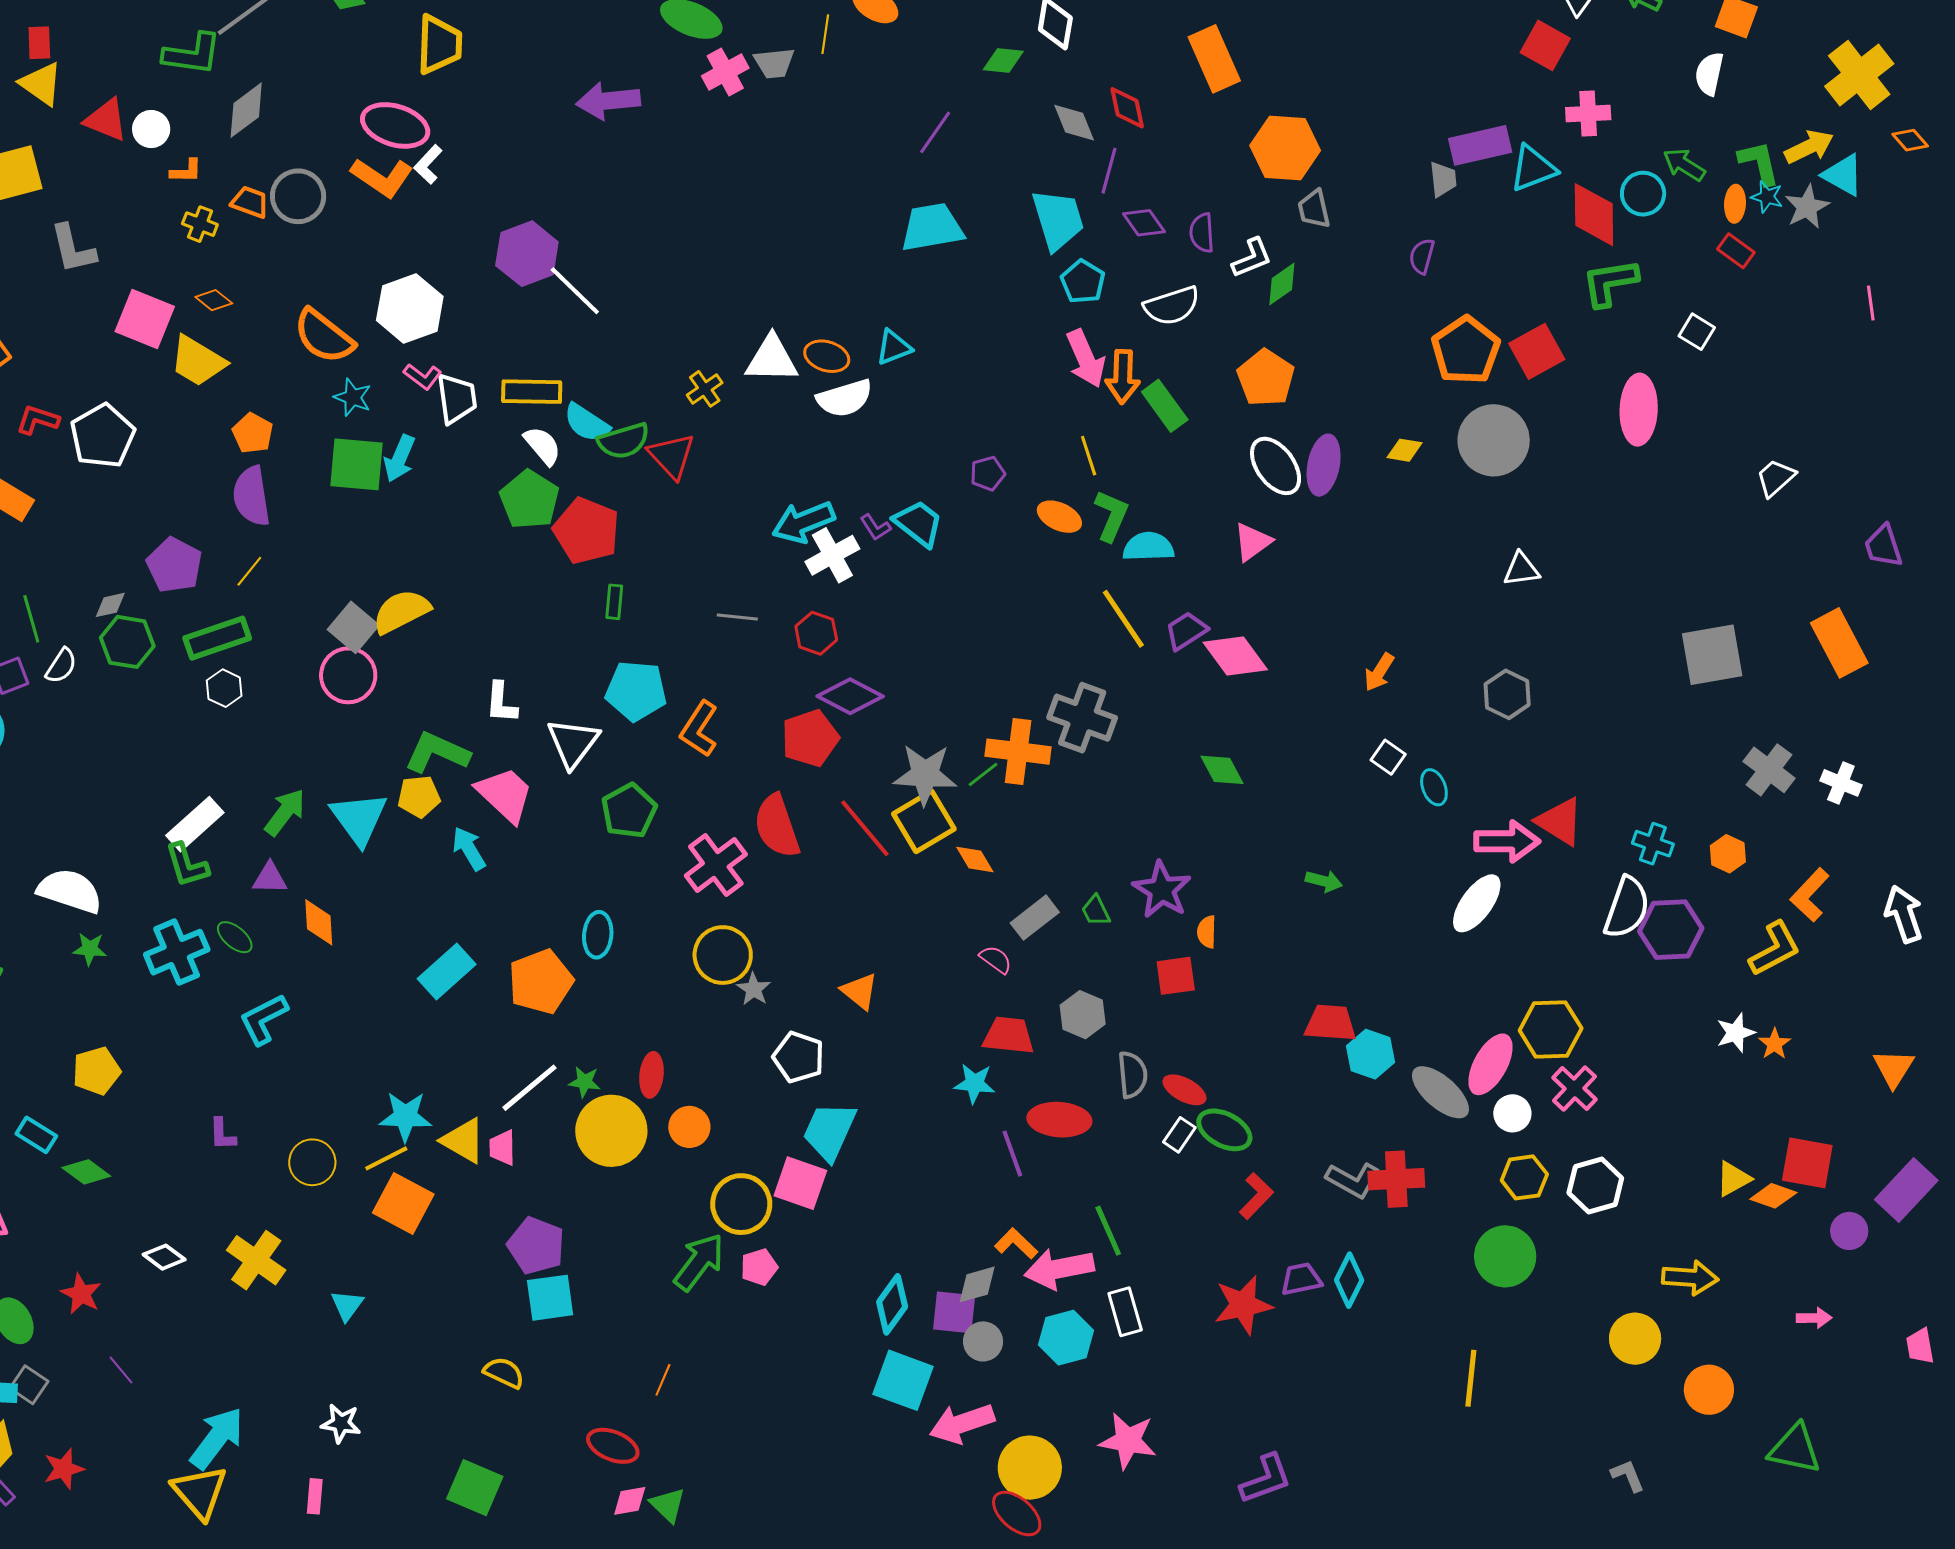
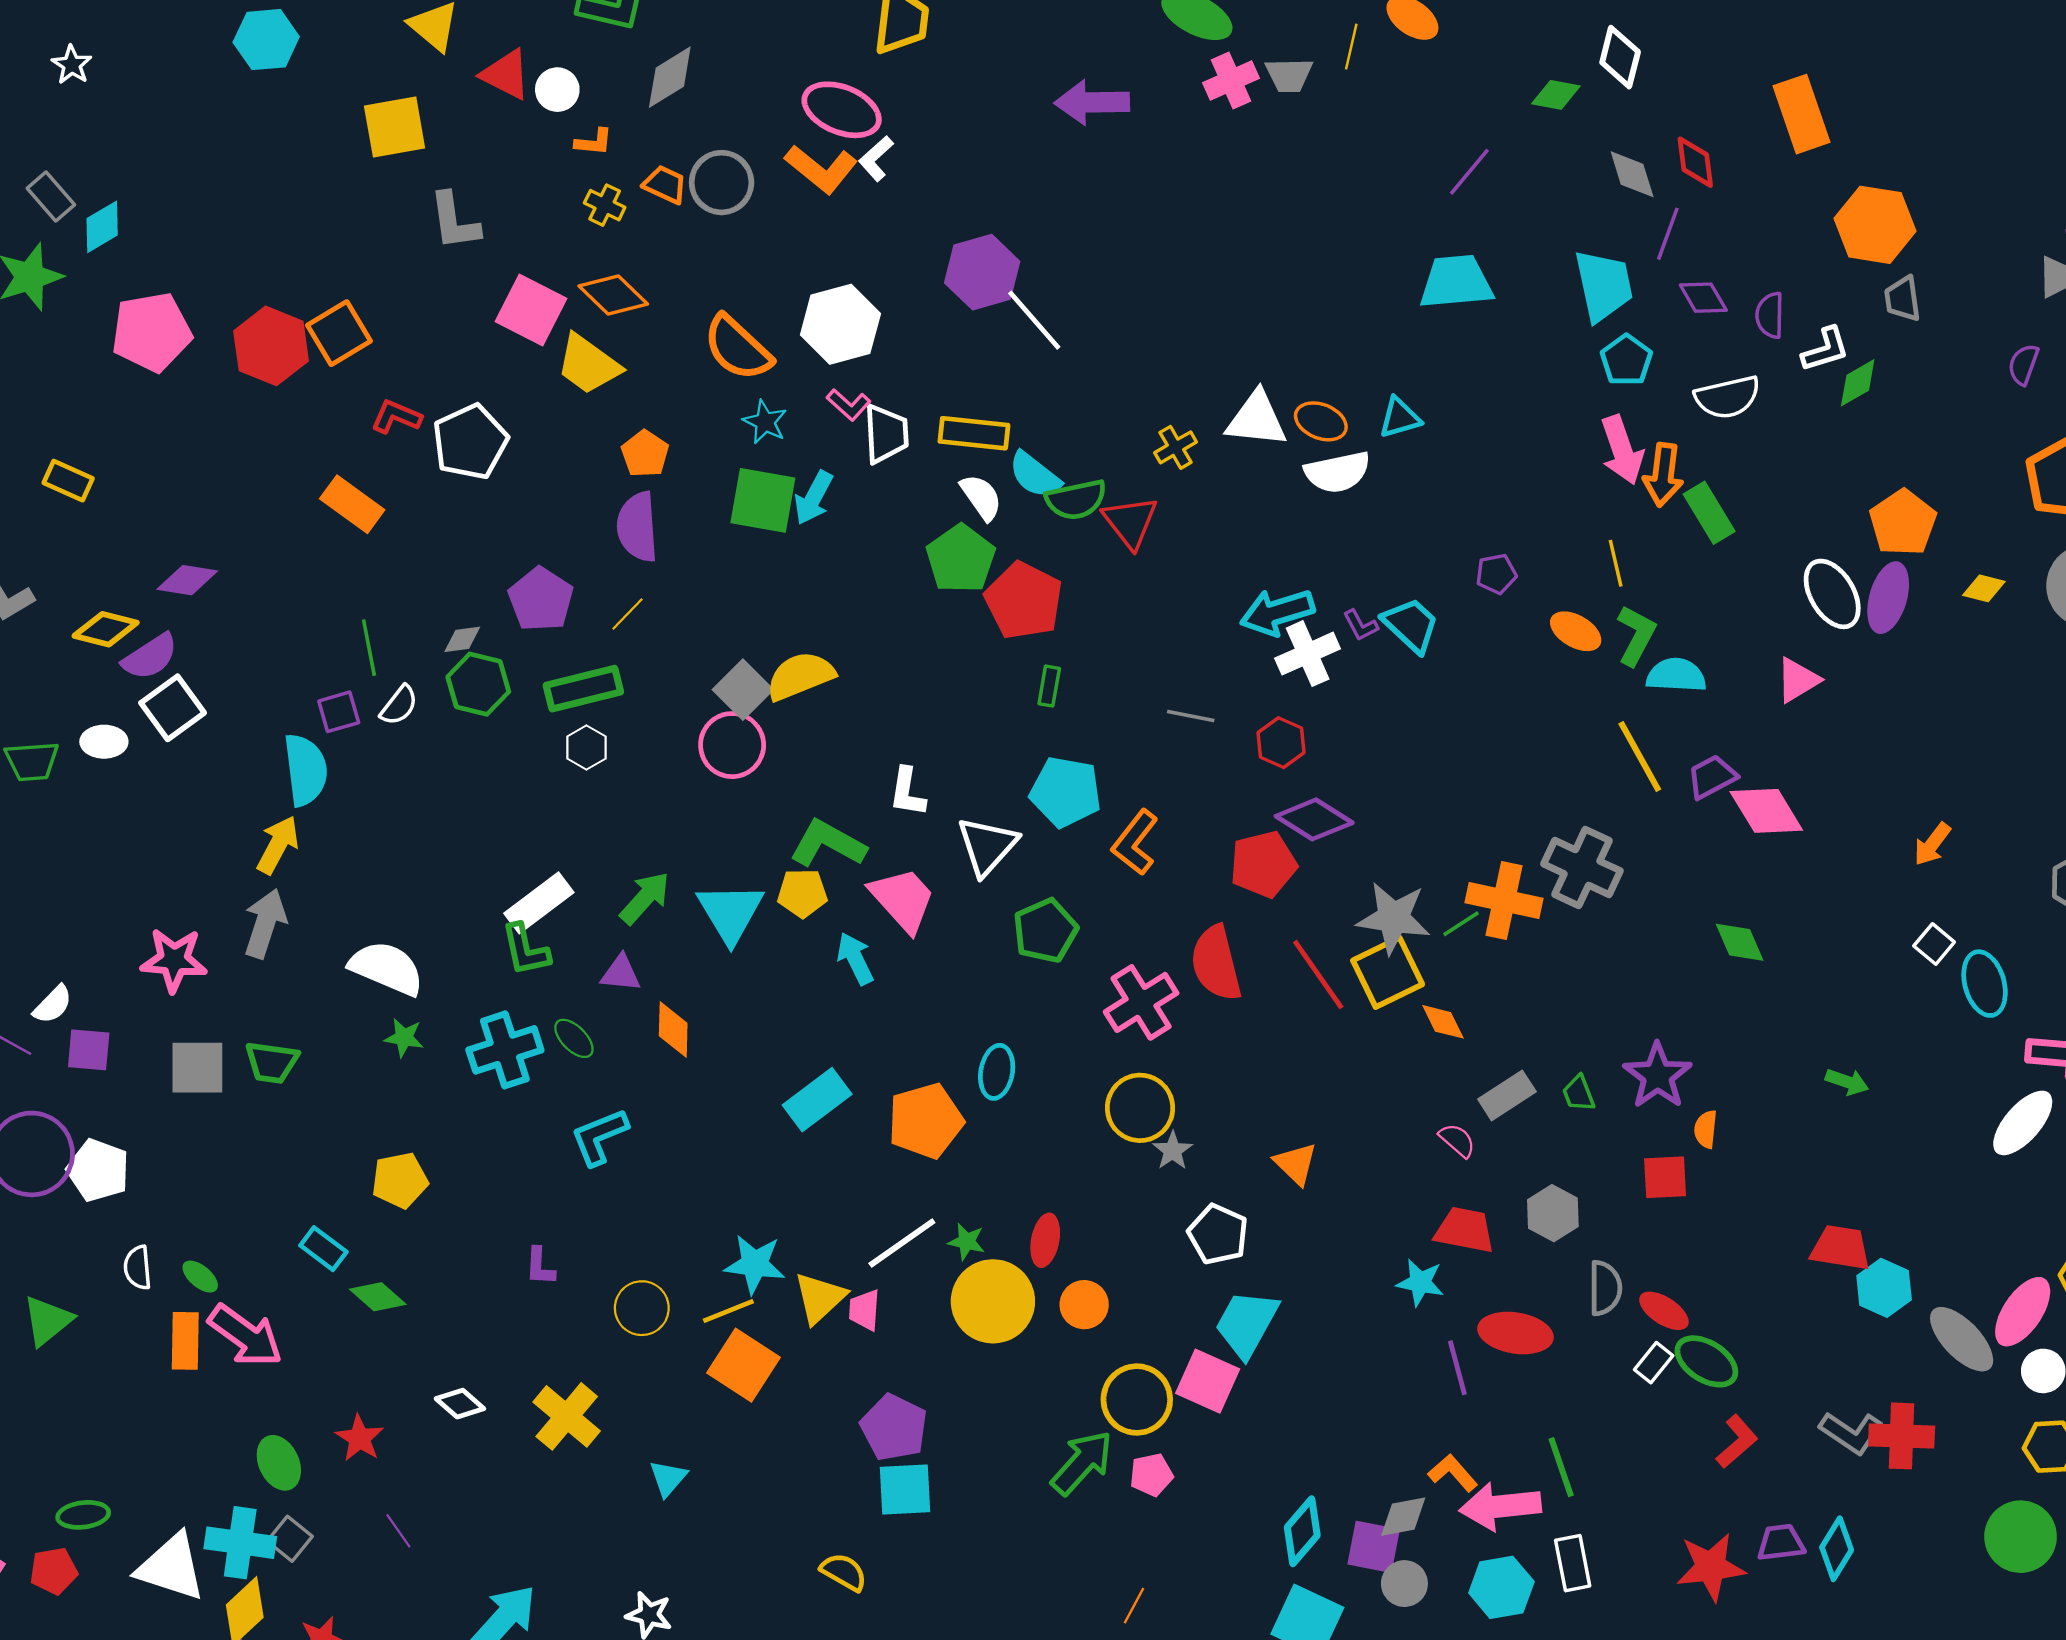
orange diamond: (214, 300) -> (613, 295), size x1.6
orange pentagon: (1266, 378) -> (1903, 523), moved
cyan ellipse: (1434, 787) -> (1985, 984), size x1.5
yellow triangle: (463, 1141) -> (820, 1298), turned 42
orange line: (663, 1380) -> (1134, 1606), moved

